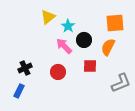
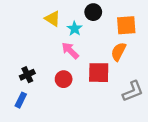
yellow triangle: (48, 17) -> (53, 19), turned -49
black circle: (84, 40) -> (93, 12), moved
red square: (90, 66) -> (99, 73), size x1.5

